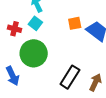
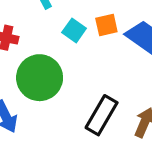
cyan square: (35, 23) -> (74, 30), moved

